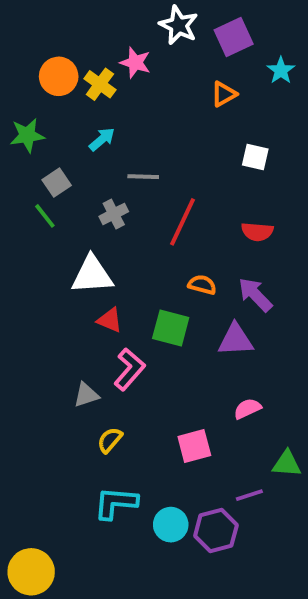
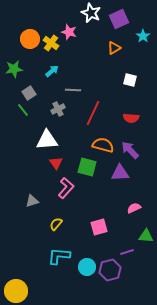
orange semicircle: (202, 285) -> (103, 145), size x1.5
red triangle: (110, 320) -> (56, 163), turned 32
gray triangle: (86, 395) -> (32, 201), moved
pink semicircle: (247, 409) -> (134, 208), moved

